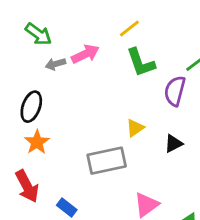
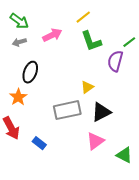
gray arrow: (55, 64) -> (19, 42), moved
black ellipse: (31, 107) -> (30, 72), moved
black triangle: (173, 144) -> (101, 112), moved, size x1.5

